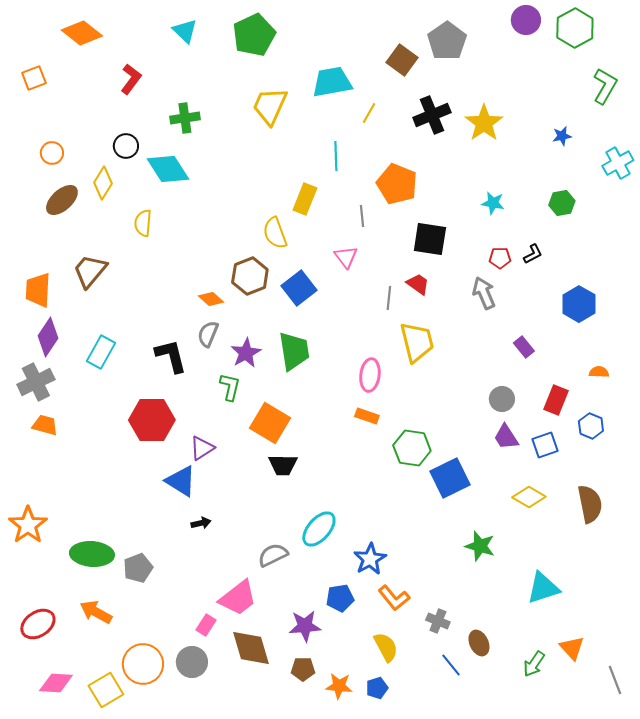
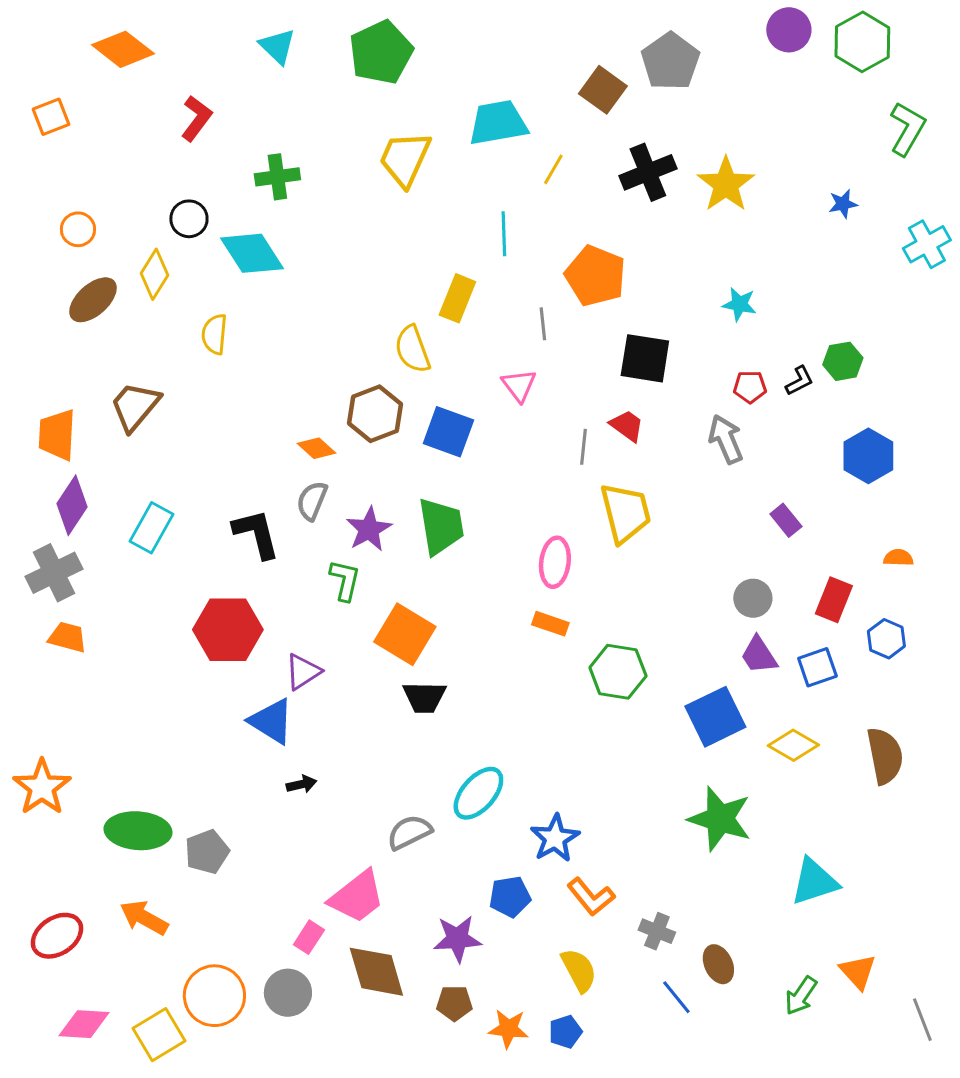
green hexagon: (562, 203) -> (843, 361), moved
blue square: (299, 288) -> (448, 432), turned -32
blue square: (450, 478) -> (715, 717), moved
green star: (480, 546) -> (720, 819), size x1.4

